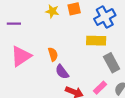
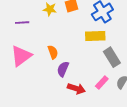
purple line: (14, 24) -> (22, 23), moved
purple semicircle: (62, 72) -> (63, 69), turned 63

